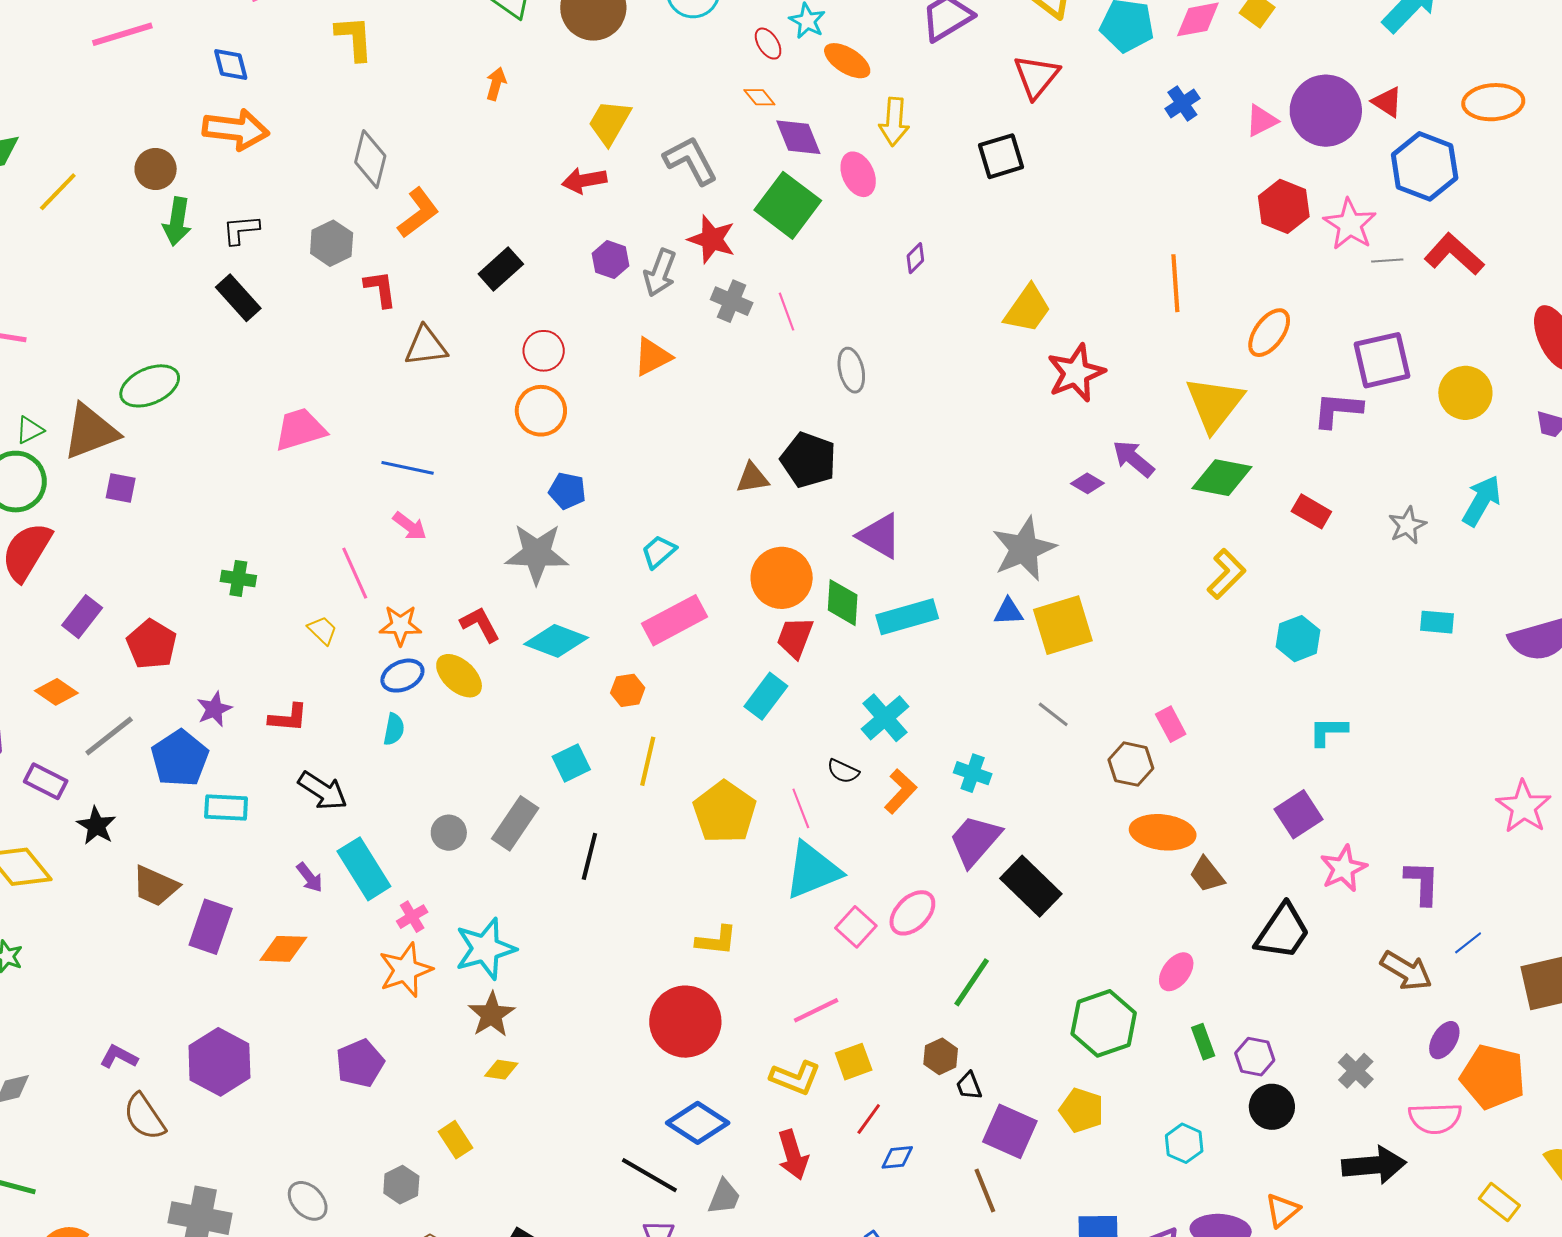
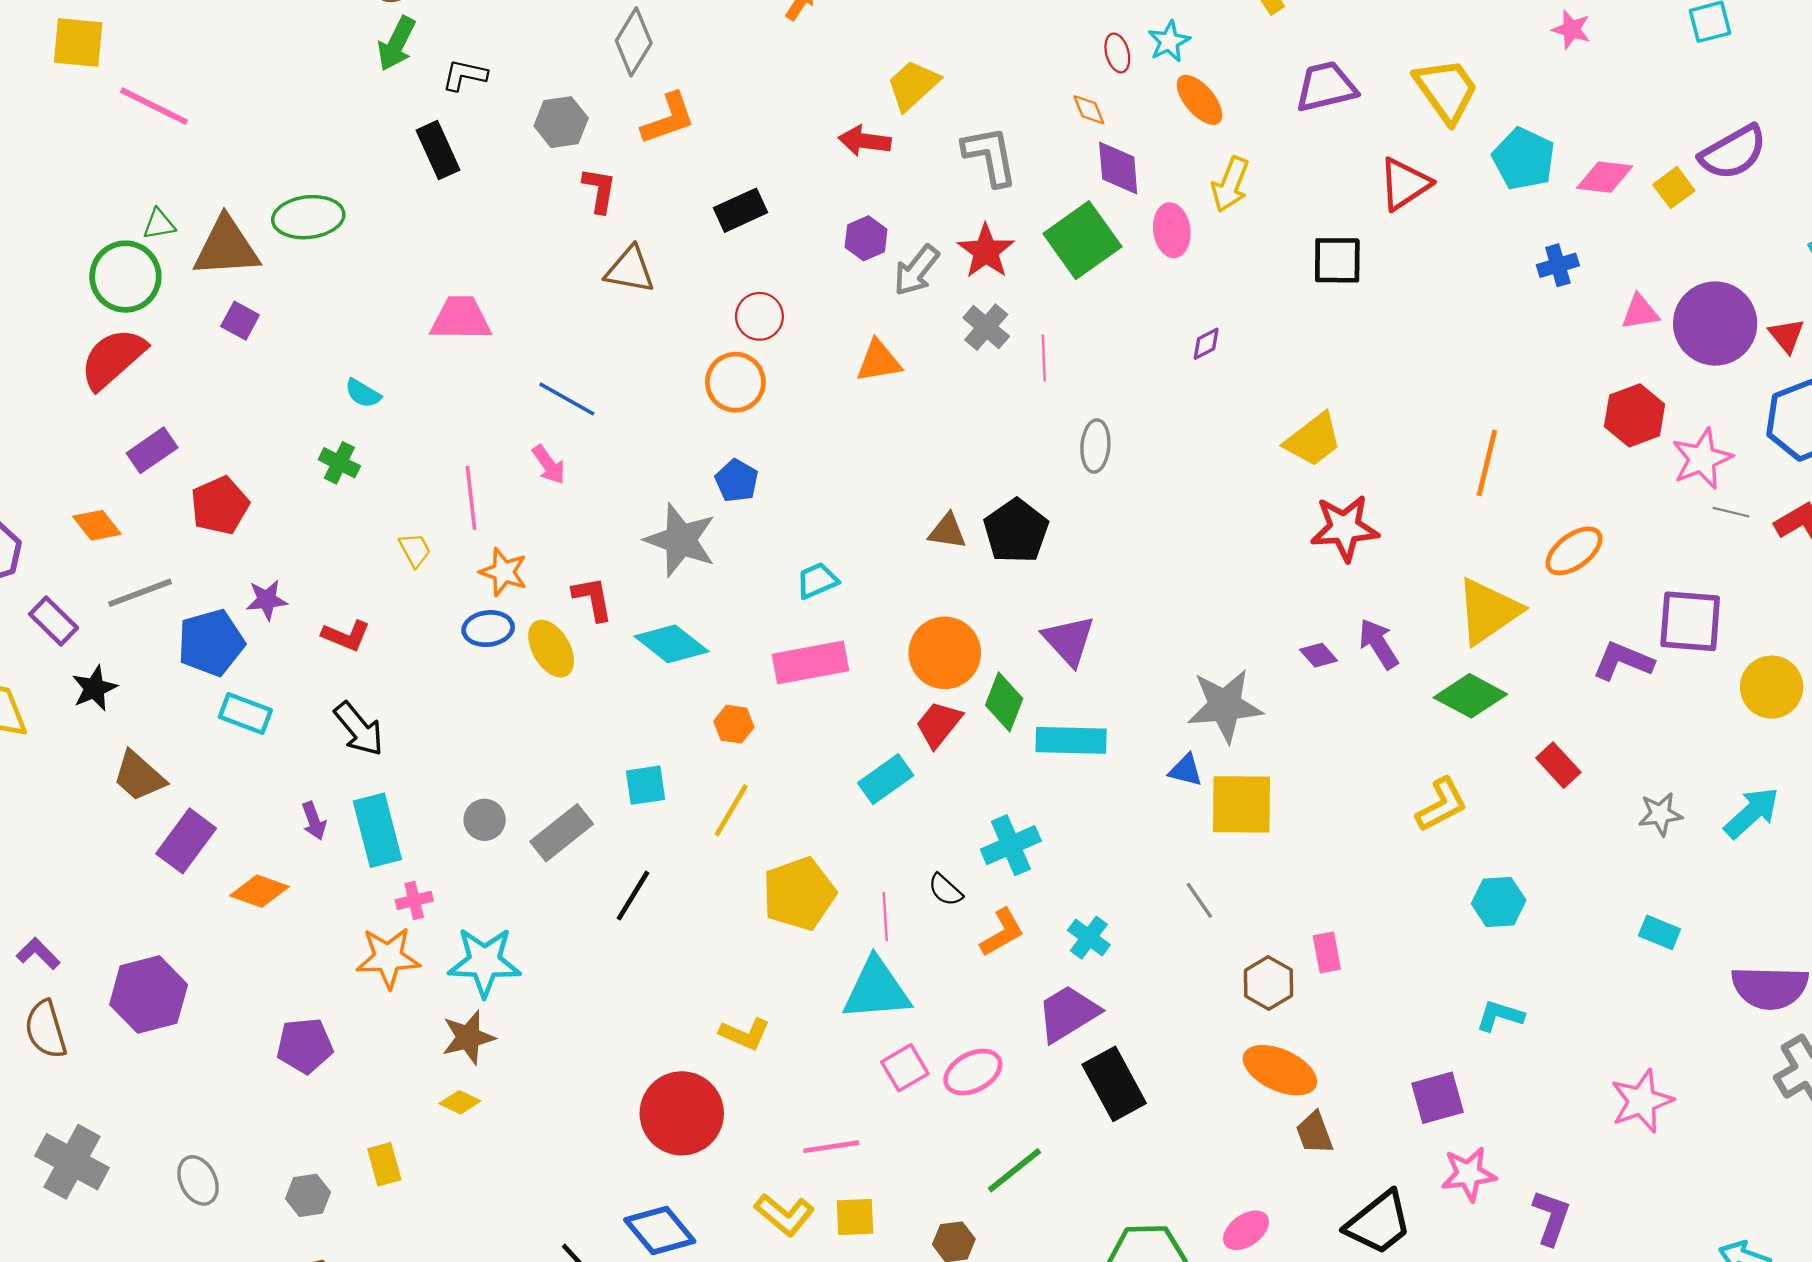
cyan semicircle: (394, 729) -> (363, 393), moved, turned 92
pink star: (1524, 807) -> (1642, 1101), moved

